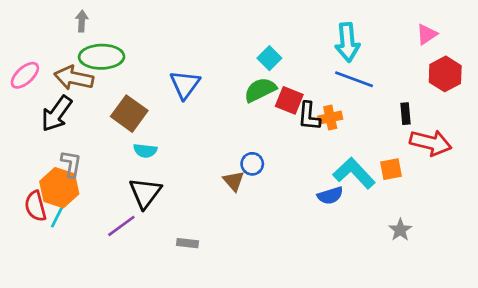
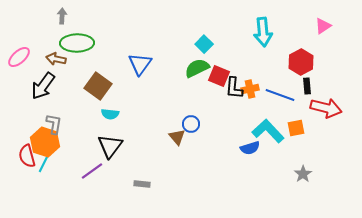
red hexagon: (445, 74) -> (301, 62), moved
brown arrow: (74, 78) -> (56, 59), size x0.7
blue line: (354, 79) -> (280, 95), moved

